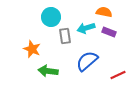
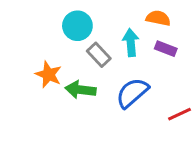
cyan arrow: (86, 28) -> (131, 43), turned 102
gray rectangle: (65, 36) -> (99, 55), turned -35
green arrow: (48, 71) -> (80, 90), moved

